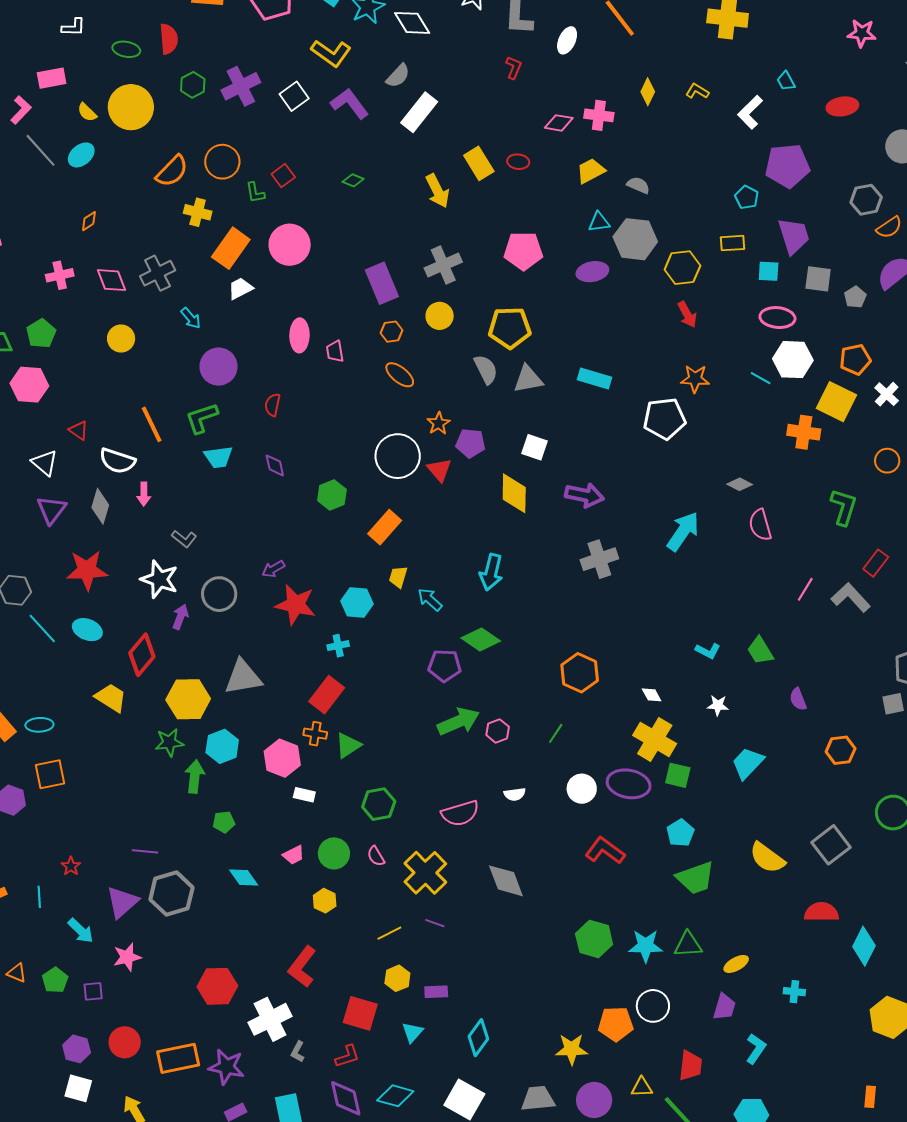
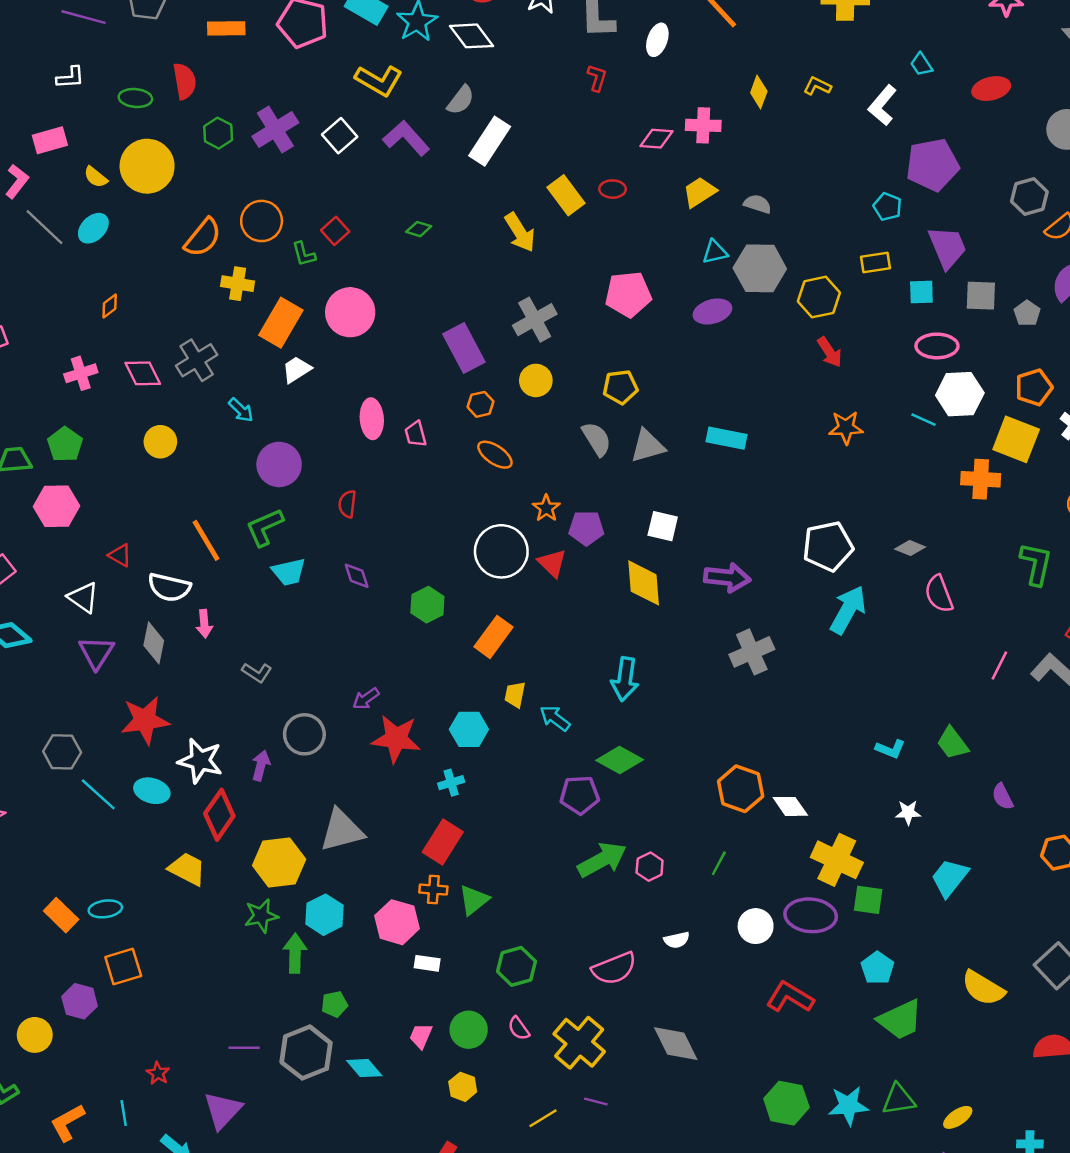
yellow pentagon: (510, 328) -> (620, 387), size x0.7
white pentagon: (664, 419) -> (828, 546), moved
white star: (159, 579) -> (200, 761), moved
white diamond: (652, 695) -> (790, 806), moved, size x1.4
pink trapezoid: (294, 855) -> (421, 1036), turned 145
gray hexagon: (171, 894) -> (306, 1053), moved

